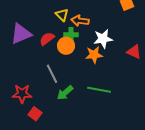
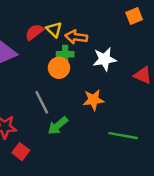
red semicircle: (47, 39) -> (34, 32), moved
orange star: (94, 55) -> (93, 100), moved
green line: (99, 90) -> (123, 136), moved

